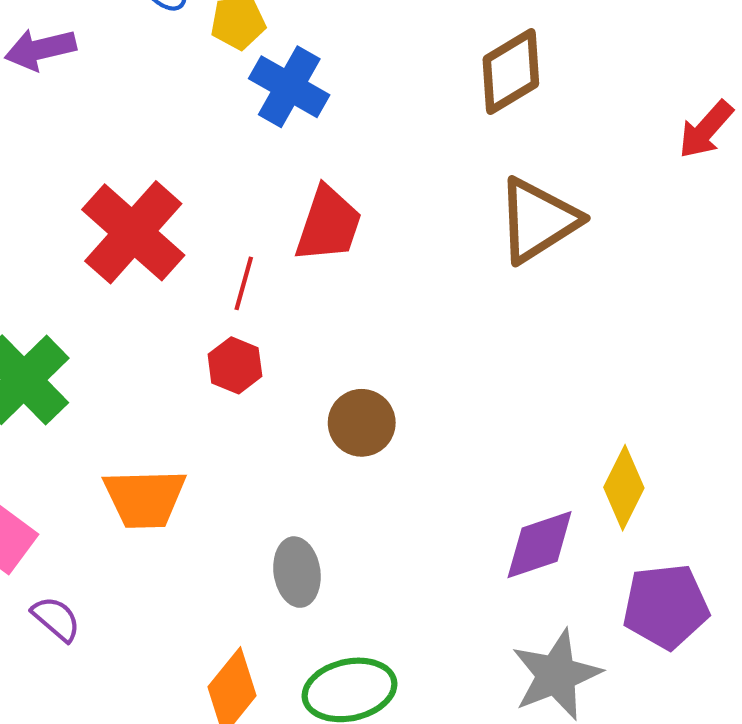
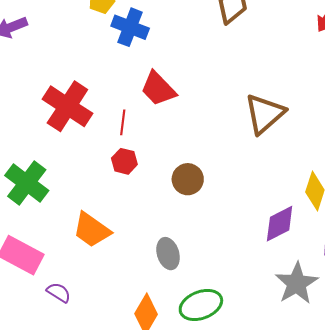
brown triangle: (538, 220) -> (265, 114), moved
red trapezoid: (328, 224) -> (158, 89), turned 126
orange trapezoid: (145, 498) -> (92, 230), turned 45

